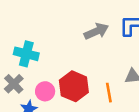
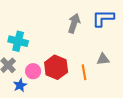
gray arrow: (96, 31) -> (74, 23), turned -48

